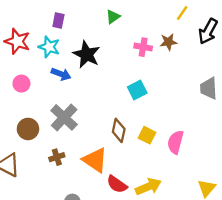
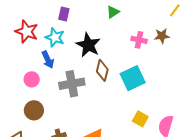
blue arrow: (61, 74) -> (48, 60), moved, turned 42
pink circle: (21, 84) -> (32, 79), moved
cyan square: (137, 90) -> (133, 78), size x1.4
gray cross: (64, 117) -> (72, 84), moved, turned 35
brown diamond: (119, 130) -> (102, 70), moved

